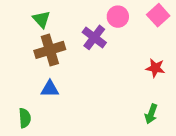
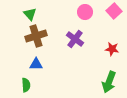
purple cross: (94, 37) -> (75, 39), moved
green arrow: (151, 114) -> (109, 82), size x1.5
green semicircle: (25, 118) -> (26, 85), moved

